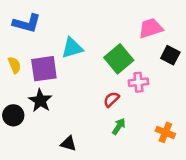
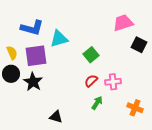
blue L-shape: (27, 23) -> (32, 28), moved
green square: (119, 59) -> (91, 55), moved, size x0.7
pink cross: (138, 82) -> (113, 82), moved
black circle: (13, 115) -> (11, 74), moved

